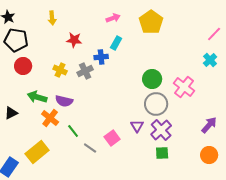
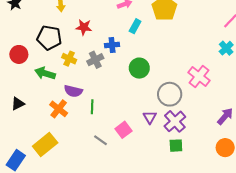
black pentagon: (16, 40) -> (49, 38), moved
cyan rectangle: (116, 43) -> (135, 26), moved
red circle: (23, 66) -> (19, 54), moved
green circle: (152, 79) -> (139, 68), moved
green arrow: (37, 97) -> (45, 73), moved
green line: (73, 131) -> (92, 107), moved, turned 40

